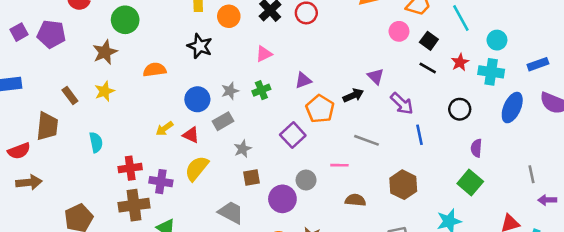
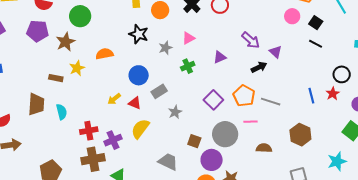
purple pentagon: (51, 34) -> (37, 31), moved
red star: (460, 62) -> (333, 94), moved
yellow star: (105, 91) -> (77, 68), moved
gray star: (230, 91) -> (165, 48), moved
brown rectangle: (70, 95) -> (56, 78), moved, turned -40
purple arrow: (402, 104) -> (251, 40), moved
orange pentagon: (320, 109) -> (244, 96), moved
brown trapezoid: (47, 126) -> (36, 104), moved
brown square: (252, 177) -> (194, 141), moved, turned 32
gray circle: (306, 180) -> (225, 134), size x1.6
purple cross: (161, 182) -> (113, 140), turned -30
purple circle: (282, 199) -> (212, 160), moved

